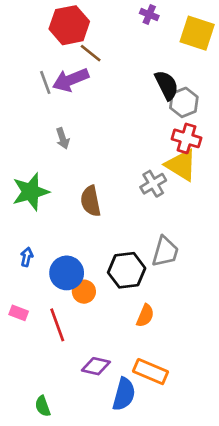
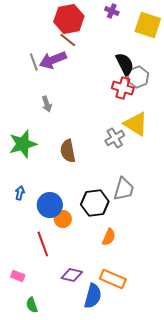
red hexagon: (69, 25) -> (69, 19), moved
red cross: (187, 138) -> (123, 88), moved
pink rectangle: (19, 313) -> (18, 276), moved

